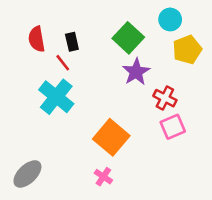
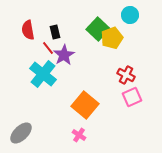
yellow pentagon: (187, 50) -> (112, 38), moved
purple star: (136, 72) -> (64, 55), moved

